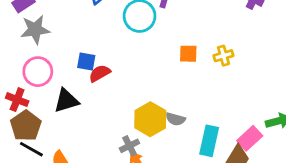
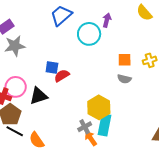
pink circle: (38, 72) -> (16, 87), moved
gray semicircle: (176, 119) -> (124, 79), moved
cyan rectangle: (209, 141) -> (104, 125), moved

